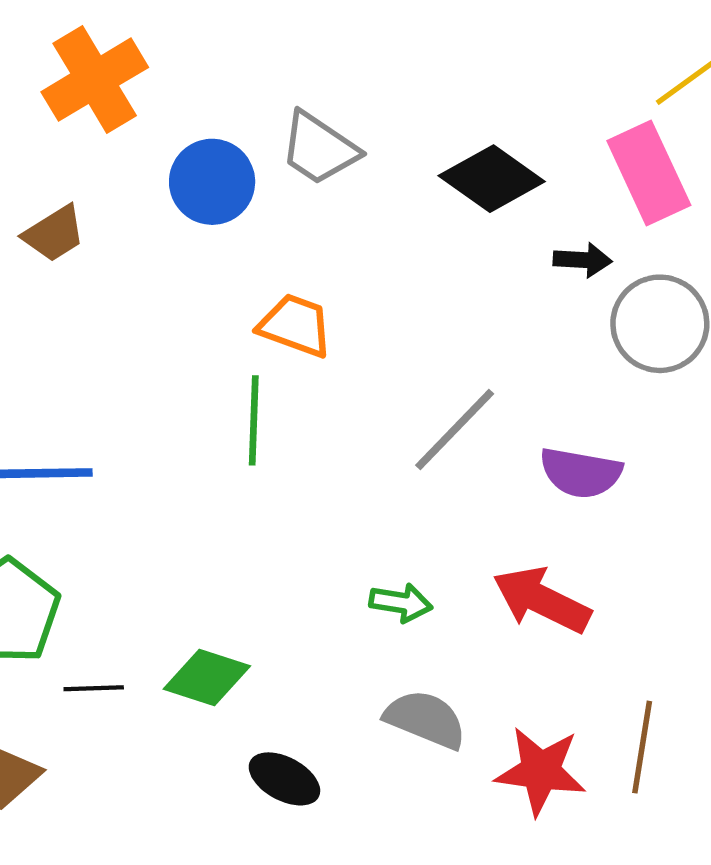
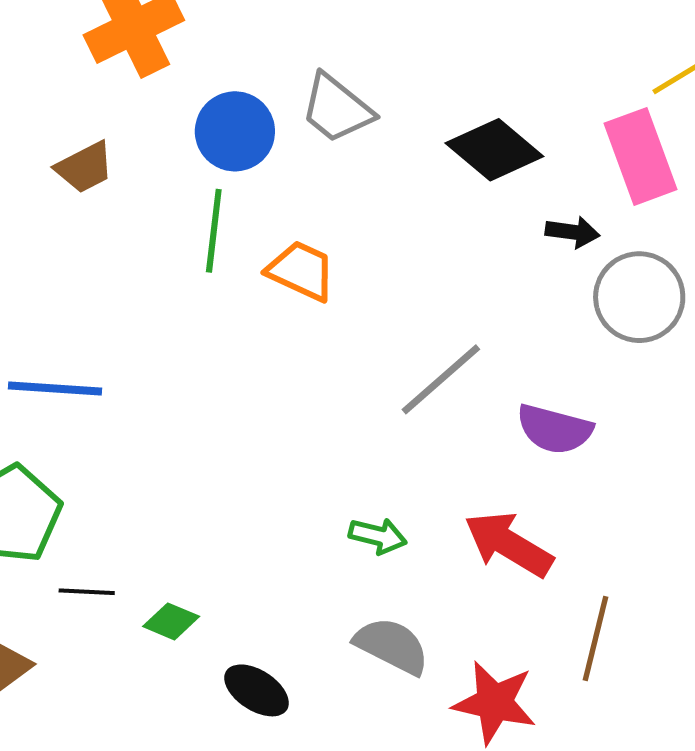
green line: (254, 420) -> (214, 231), moved
green diamond: (207, 677) -> (171, 621), moved, size x0.7
brown line: (642, 747) -> (596, 638), moved

